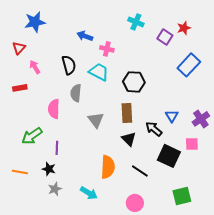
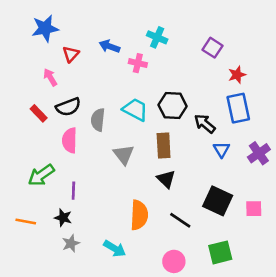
cyan cross: (136, 22) -> (157, 37), moved
red star: (184, 28) -> (237, 75), moved
red triangle: (19, 48) -> (71, 54), moved
black semicircle: (69, 65) -> (68, 107), moved, turned 84
blue rectangle: (189, 65) -> (238, 108), moved, turned -55
pink arrow: (35, 67) -> (50, 77), moved
cyan trapezoid: (99, 72) -> (135, 109), moved
red rectangle: (20, 88) -> (39, 113), moved, turned 56
black arrow: (154, 129) -> (205, 124), moved
pink square: (192, 144) -> (254, 209), moved
green square: (182, 196) -> (220, 252), moved

